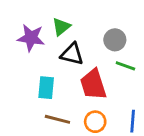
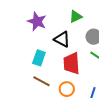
green triangle: (61, 27) -> (76, 17), moved

